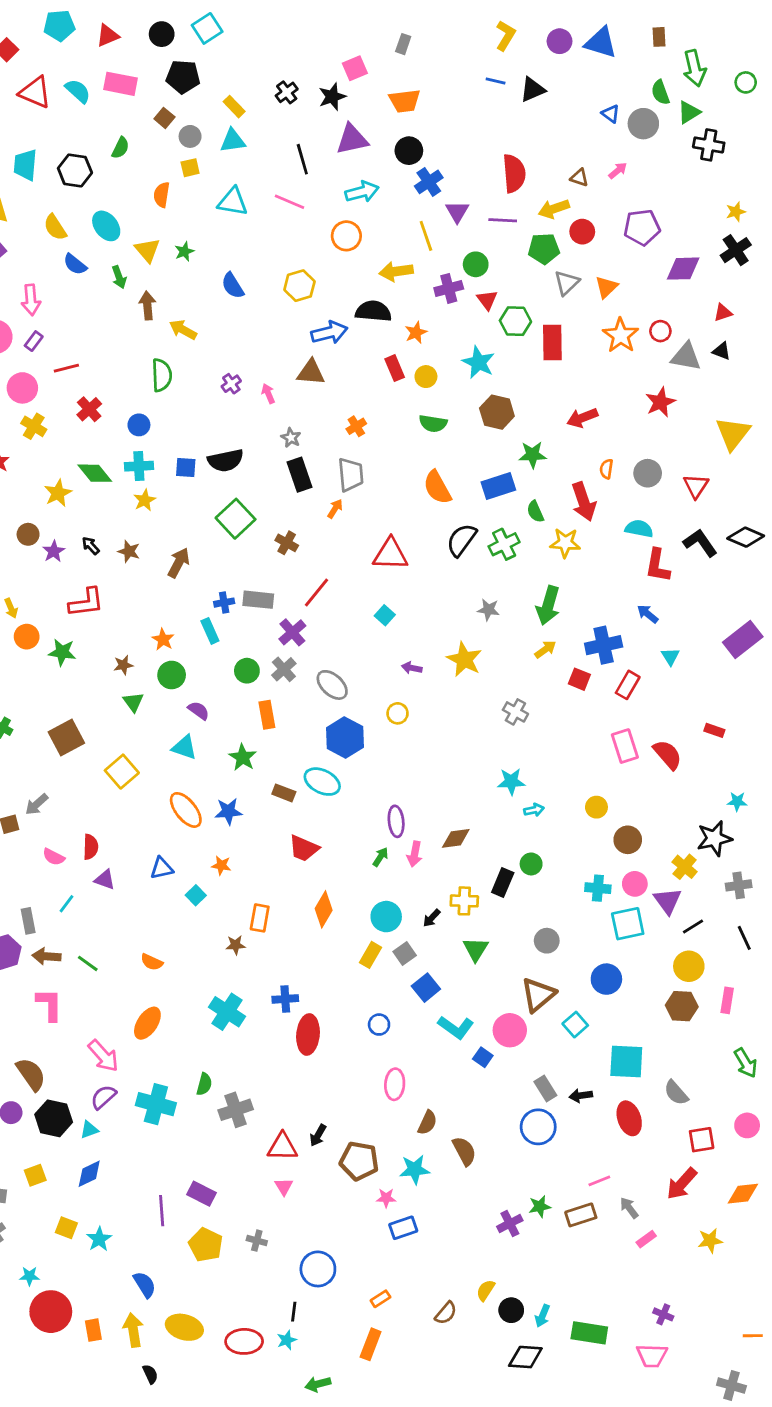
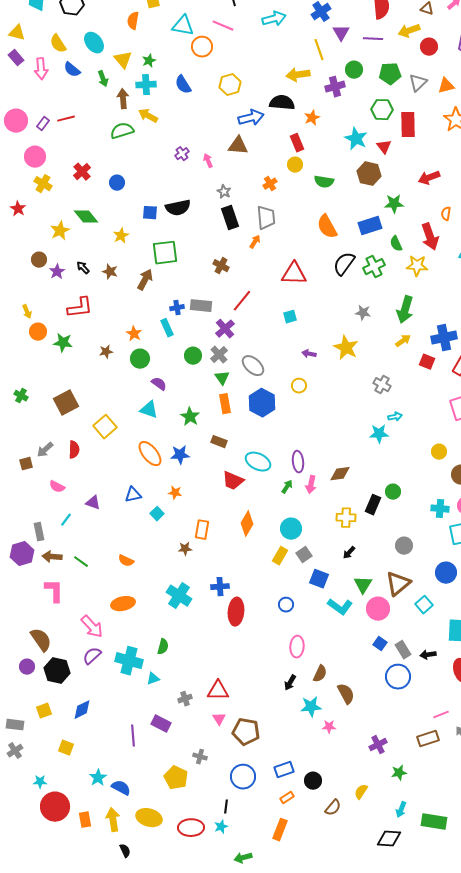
orange circle: (346, 236) -> (202, 47), moved
green pentagon: (544, 249) -> (390, 74), moved
orange triangle: (606, 287) -> (446, 86), turned 30
pink arrow: (31, 300) -> (41, 69), moved
red triangle: (487, 300) -> (384, 147), moved
red line: (66, 368) -> (66, 119), moved
green semicircle: (162, 375) -> (122, 131), moved, turned -105
yellow circle: (426, 377) -> (295, 165), moved
cyan cross: (139, 466) -> (146, 85), moved
green square: (236, 519) -> (165, 253), moved, turned 36
cyan square: (385, 615) -> (290, 317), turned 32
green triangle: (133, 702) -> (222, 378), moved
orange rectangle: (267, 715) -> (225, 404), moved
cyan ellipse: (322, 782) -> (258, 462), moved
cyan arrow: (534, 810) -> (395, 417), moved
red semicircle: (91, 847) -> (74, 450), moved
black arrow: (432, 918) -> (349, 553), moved
green triangle: (476, 949) -> (363, 585), moved
blue square: (426, 988) -> (319, 579), turned -30
orange ellipse: (147, 1023) -> (123, 604), turned 45
blue square: (483, 1057) -> (380, 644), moved
gray cross: (236, 1110) -> (185, 699), moved, size x0.6
cyan triangle: (89, 1130) -> (153, 679), moved
black arrow: (318, 1135) -> (290, 683), moved
brown pentagon: (359, 1161) -> (246, 732), moved
pink star: (386, 1198) -> (329, 727), moved
green star: (540, 1206) -> (399, 773), moved
blue rectangle: (403, 1228) -> (284, 770), moved
cyan star: (99, 1239) -> (98, 778), moved
yellow pentagon: (206, 1245) -> (176, 778), moved
blue semicircle: (145, 1285) -> (121, 788), turned -30
black circle: (511, 1310) -> (313, 781), moved

